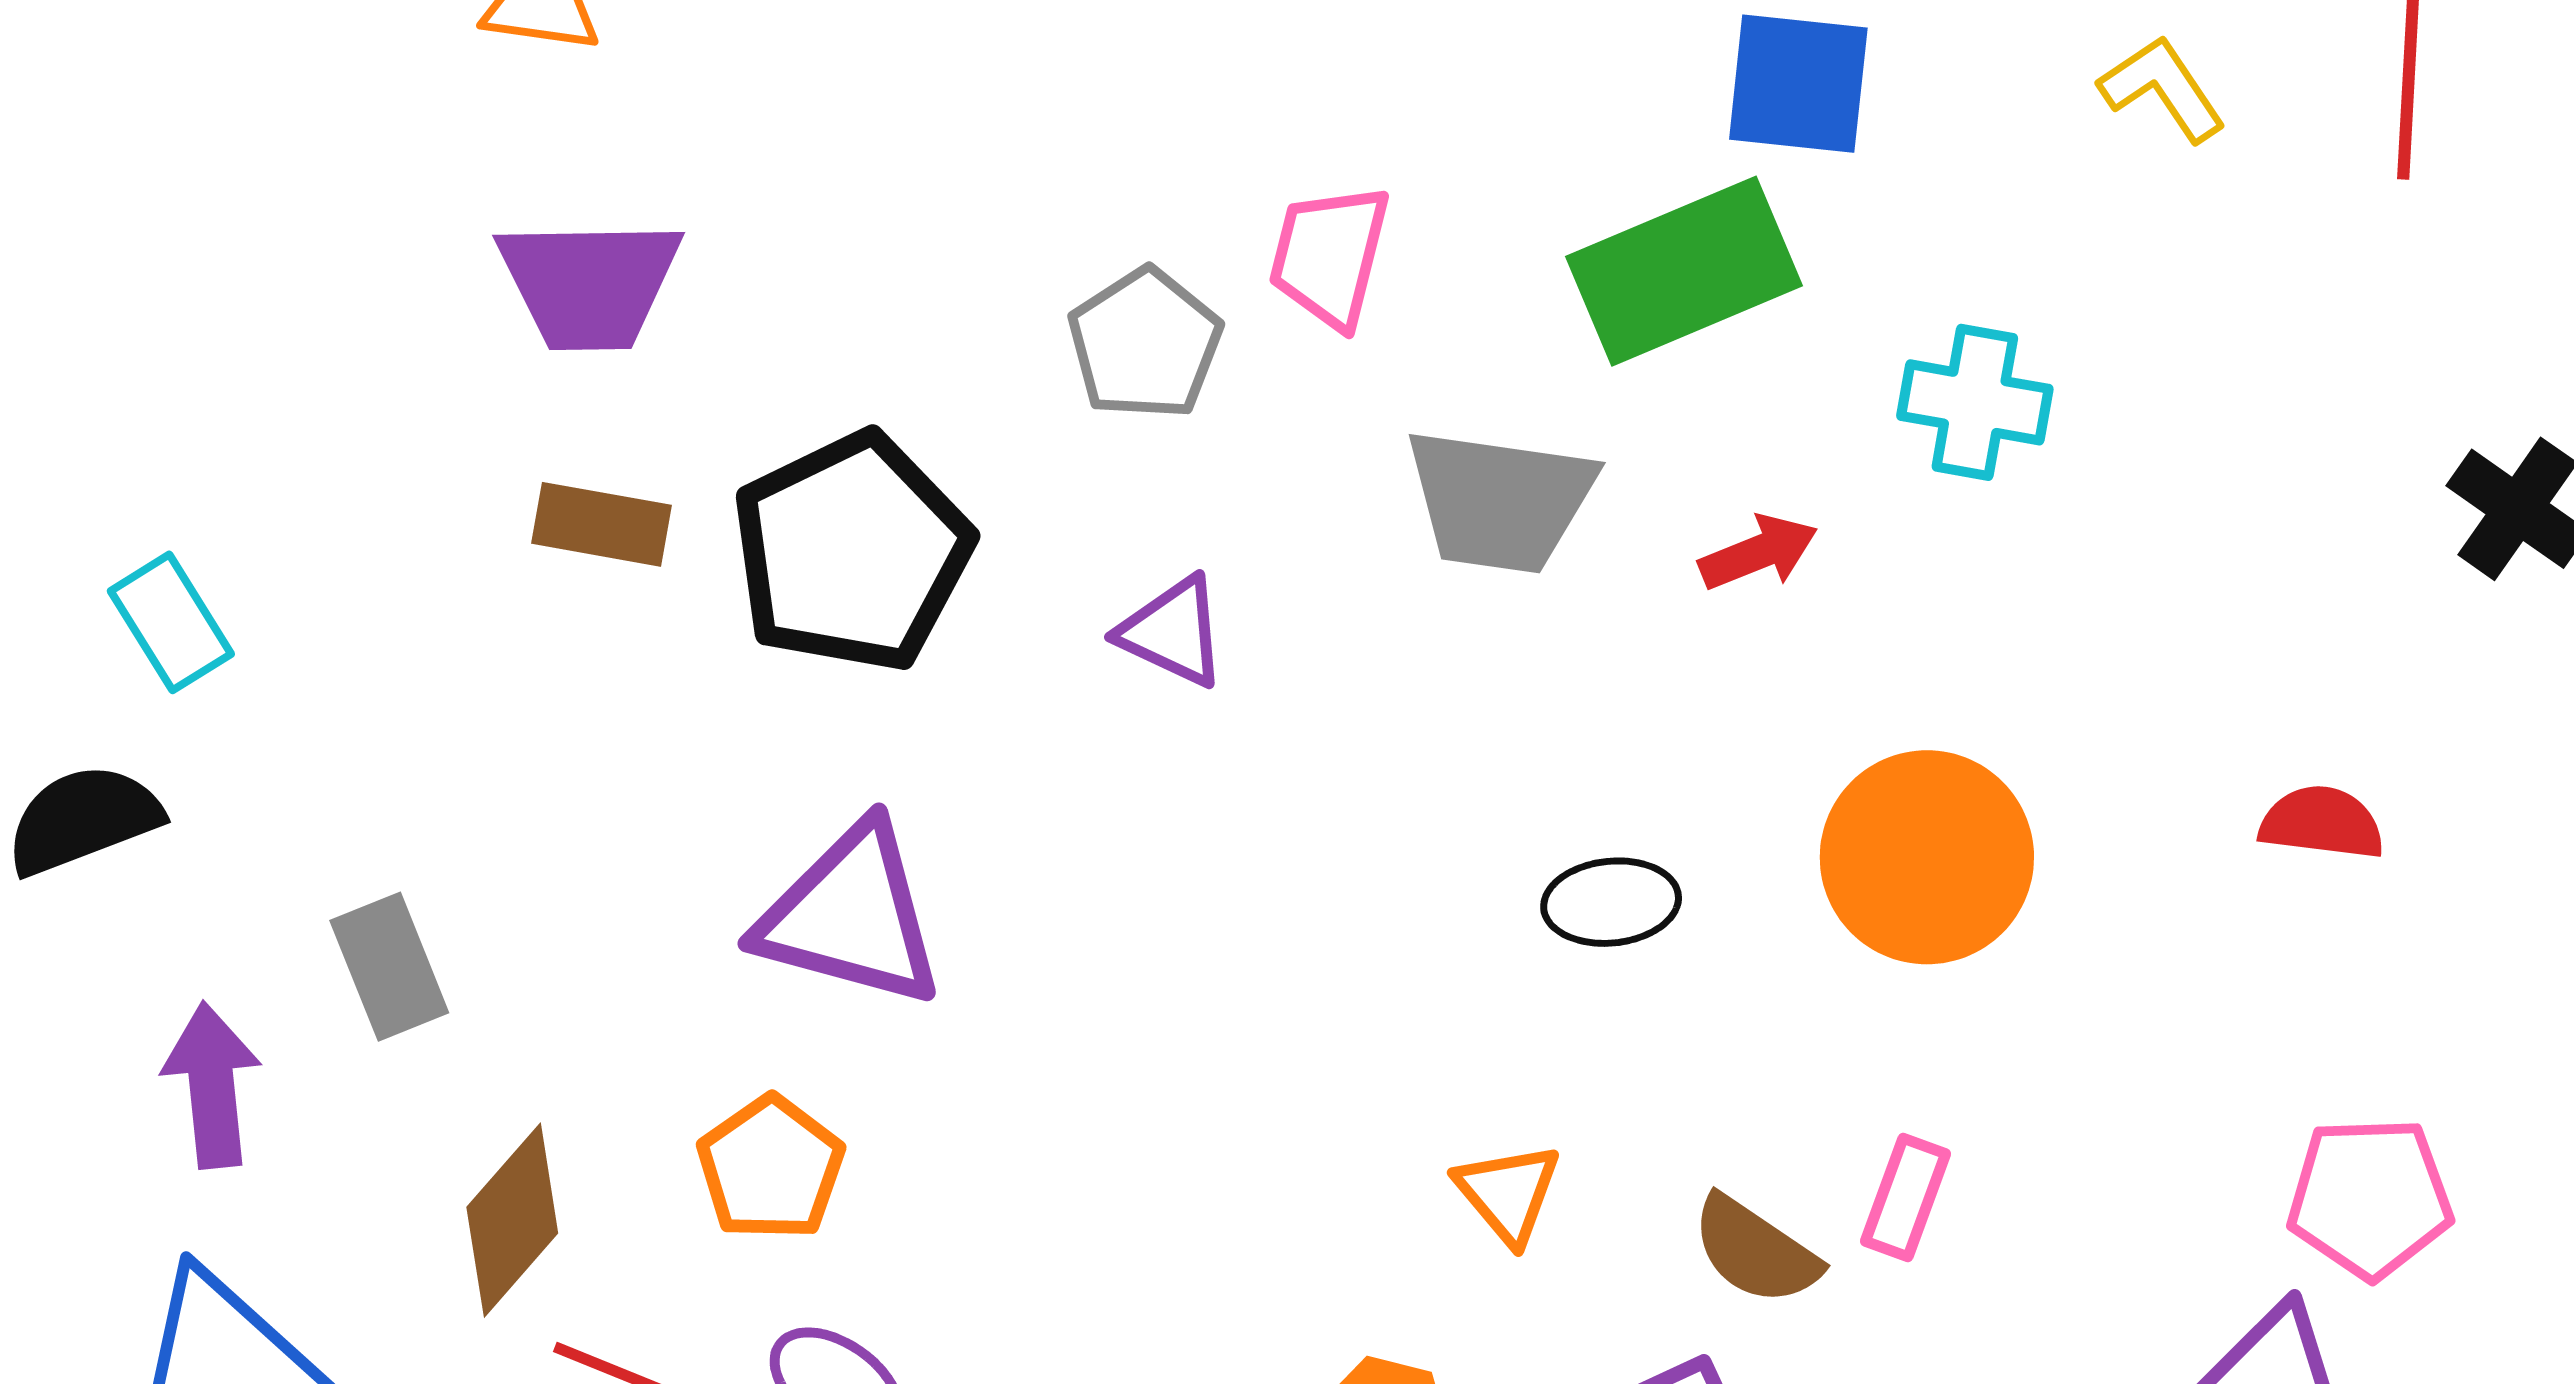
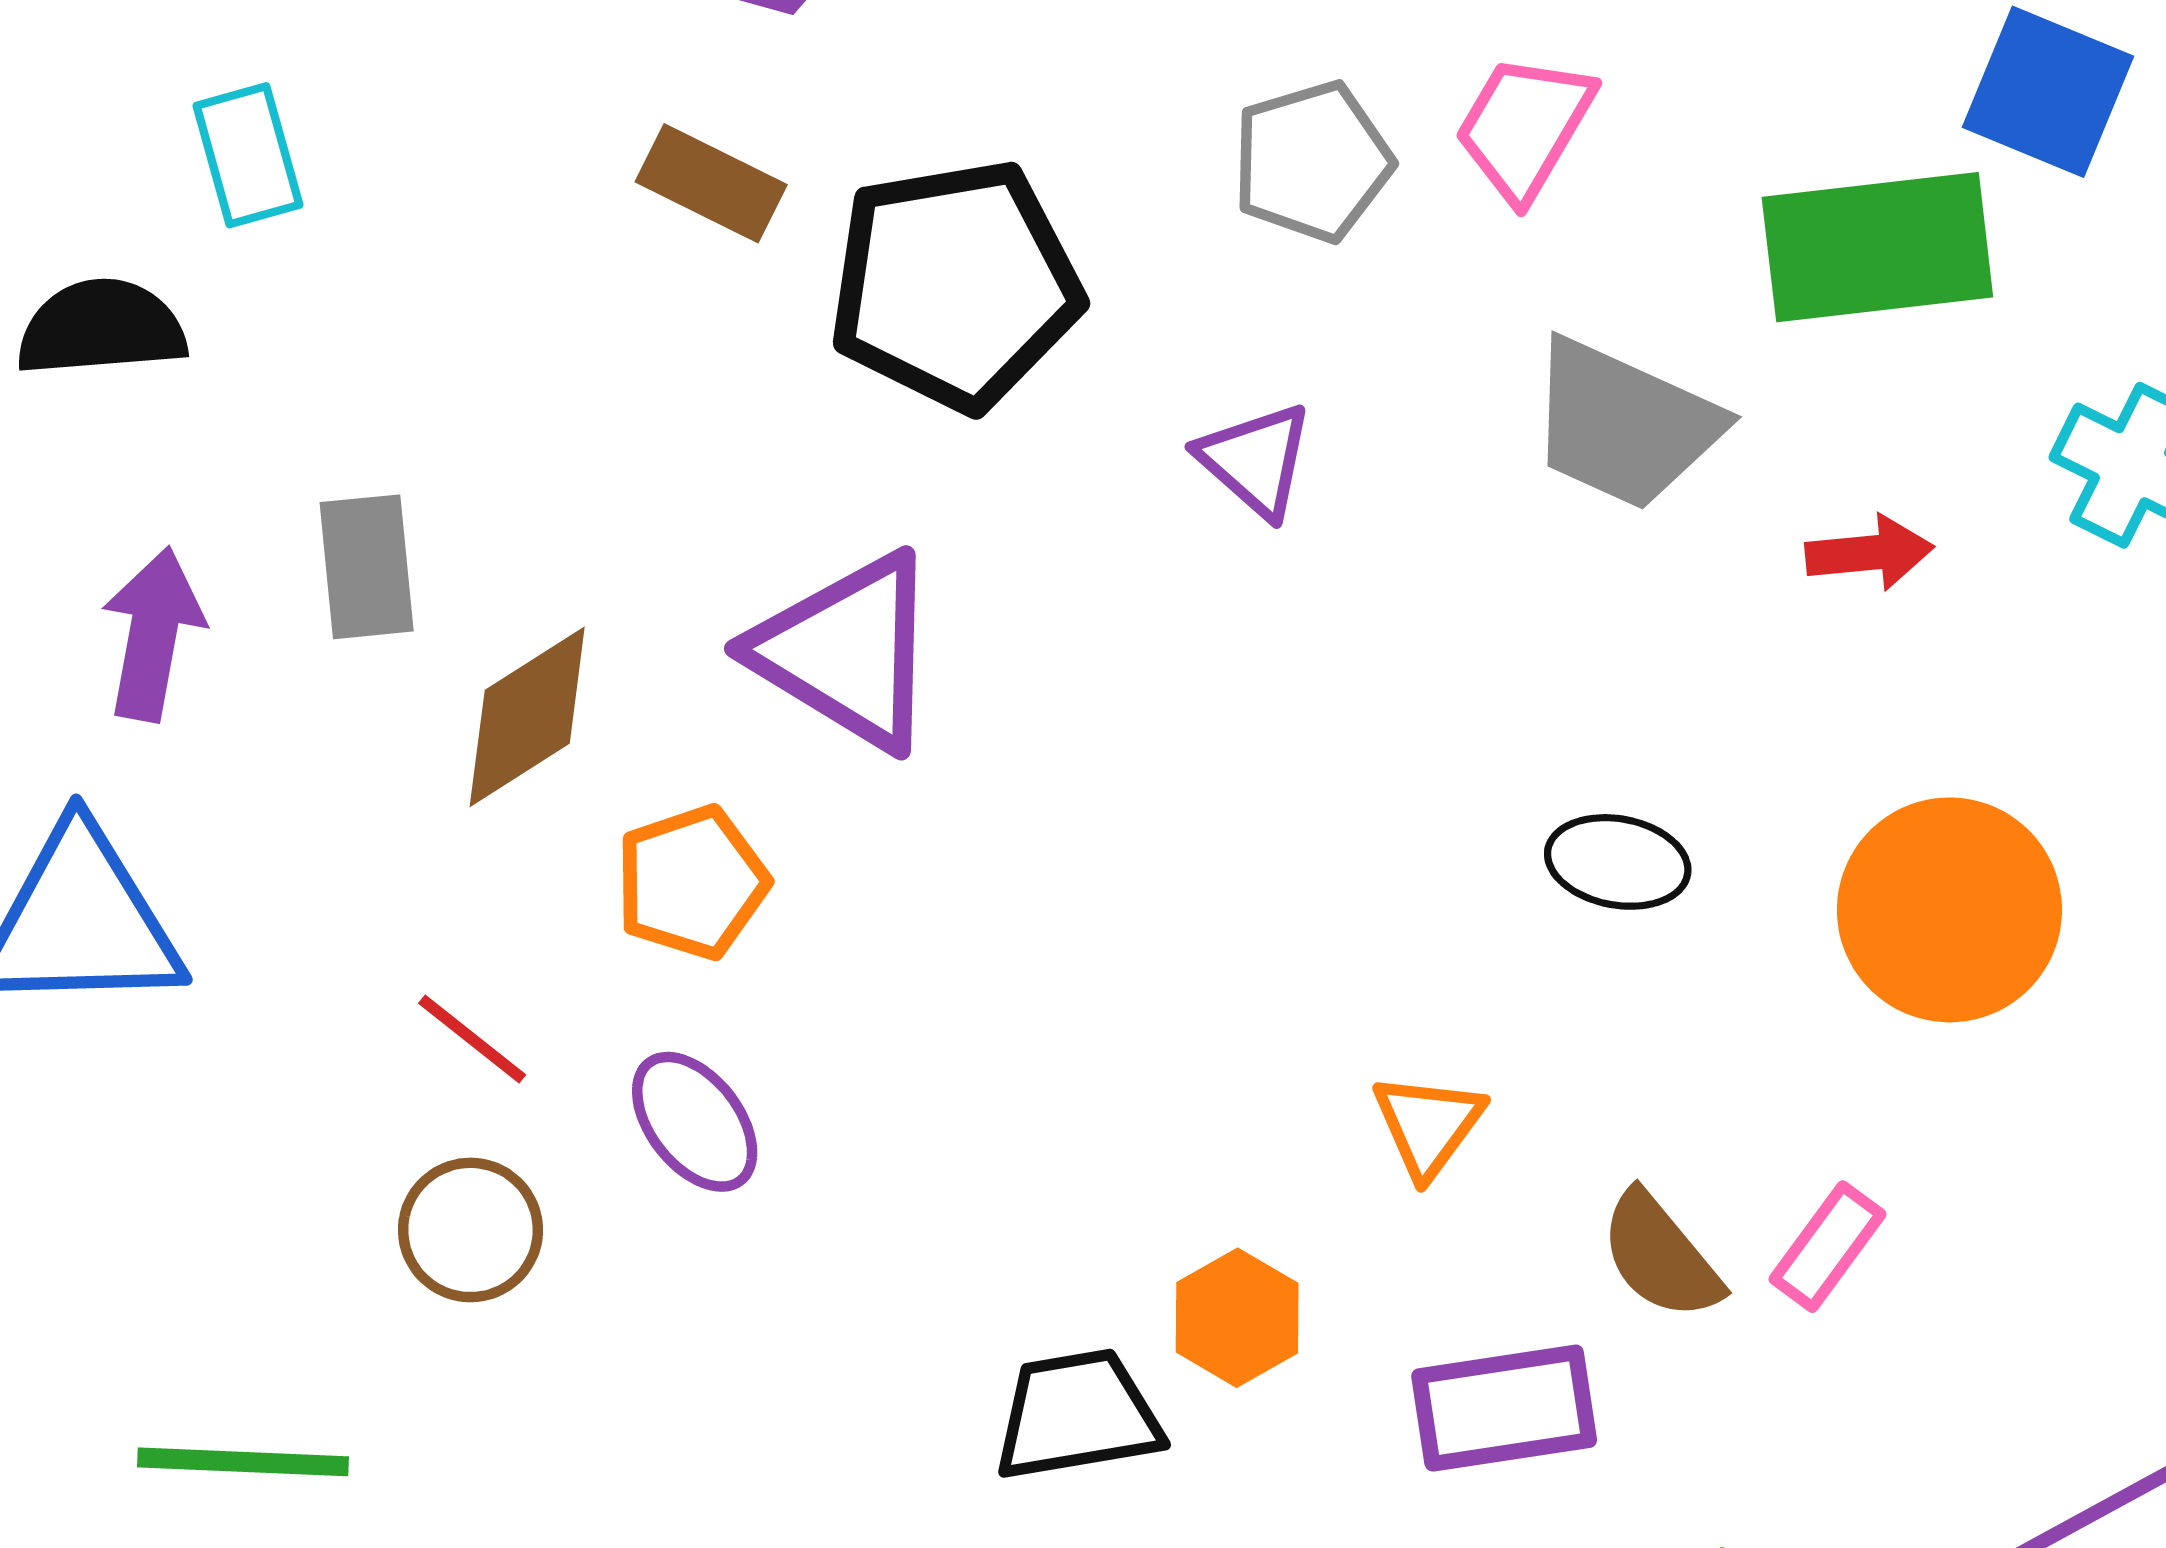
brown diamond: (512, 1220) -> (527, 717), moved

